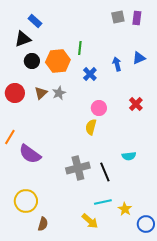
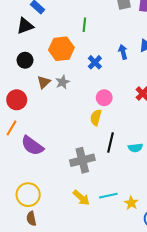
green line: (80, 48) -> (84, 25), moved
black circle: (32, 61) -> (25, 60), moved
red circle: (15, 93) -> (17, 100), moved
black line: (105, 172) -> (110, 143), moved, turned 36
yellow arrow: (90, 221) -> (81, 198), moved
brown semicircle: (43, 224) -> (31, 219), moved, turned 152

